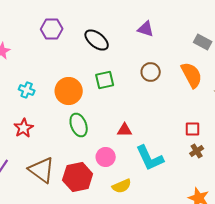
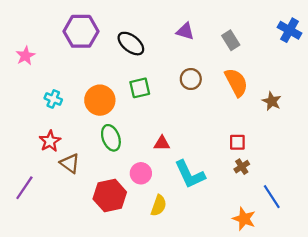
purple hexagon: (52, 29) -> (81, 31), size x1.4
gray rectangle: (203, 42) -> (231, 40), moved, turned 30
brown triangle: (42, 170) -> (70, 163), moved, size x0.7
yellow semicircle: (122, 186) -> (159, 205), turned -48

